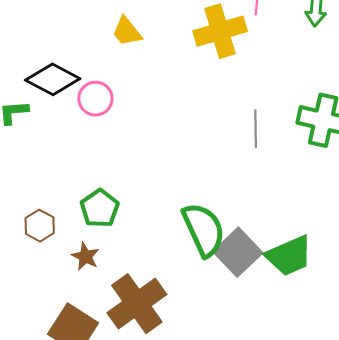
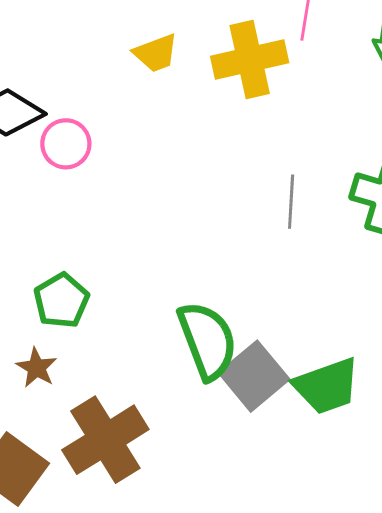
yellow trapezoid: (127, 32) -> (156, 53), moved, turned -76

